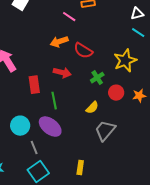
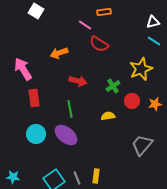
orange arrow: (59, 42) -> (59, 53), moved
red semicircle: (83, 51) -> (99, 44), moved
red rectangle: (34, 85) -> (34, 98), moved
yellow semicircle: (92, 108) -> (108, 116), turned -144
gray trapezoid: (105, 131) -> (142, 145), moved
gray line: (34, 148) -> (77, 178), moved

